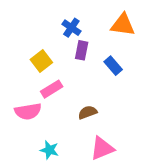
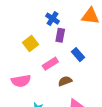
blue rectangle: (113, 66) -> (78, 55), moved
pink rectangle: (52, 89) -> (50, 64), moved

